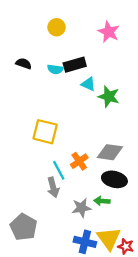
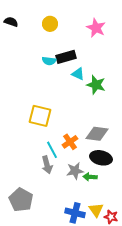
black semicircle: (24, 64) -> (11, 22), moved
gray star: (81, 208) -> (75, 171), moved
yellow triangle: (109, 238) -> (96, 210), size x0.7

